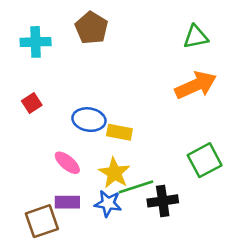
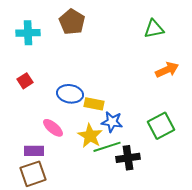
orange arrow: (196, 85) -> (167, 70), moved, size x0.7
purple rectangle: (67, 202) -> (34, 151), moved
blue star: (108, 203) -> (112, 122), moved

